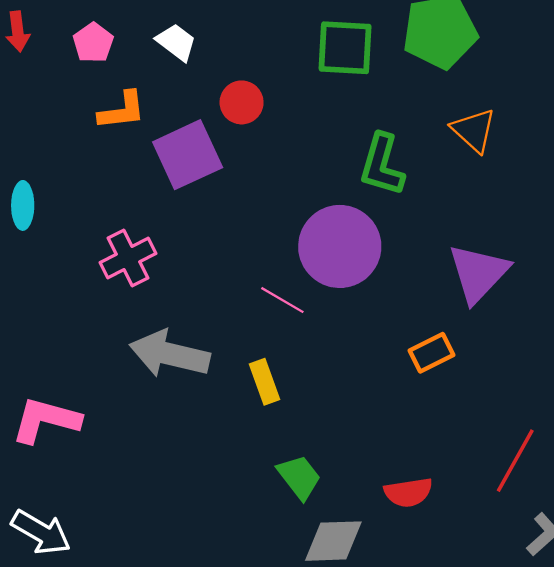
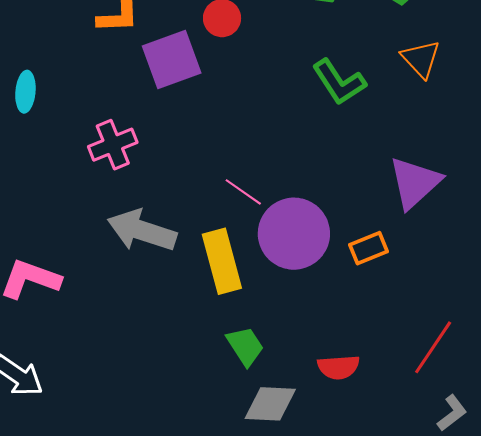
green L-shape: (382, 165) -> (339, 82), turned -54
purple circle: (340, 246) -> (294, 234), moved
yellow rectangle: (264, 382) -> (222, 261), size x1.6

